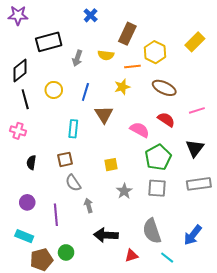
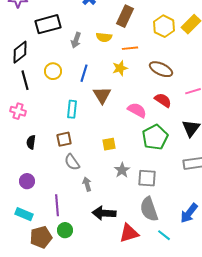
yellow hexagon: (155, 52) -> (164, 26), moved
gray square: (157, 188) -> (147, 178), moved
purple line: (56, 215) -> (57, 205), moved
red triangle: (131, 256) -> (129, 233), size x1.5

